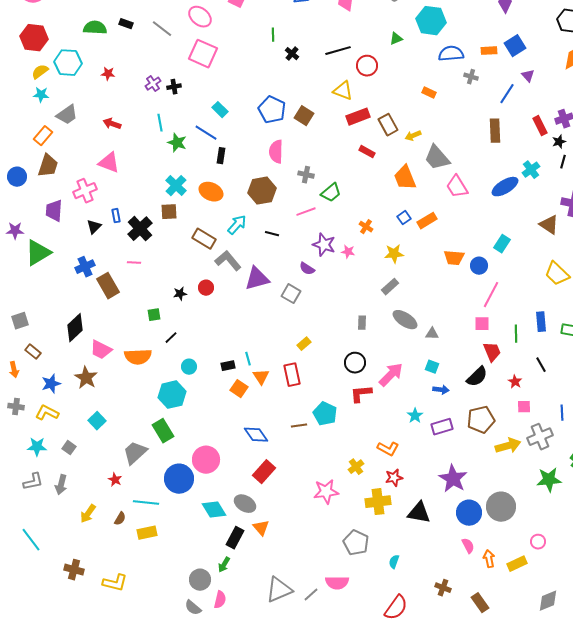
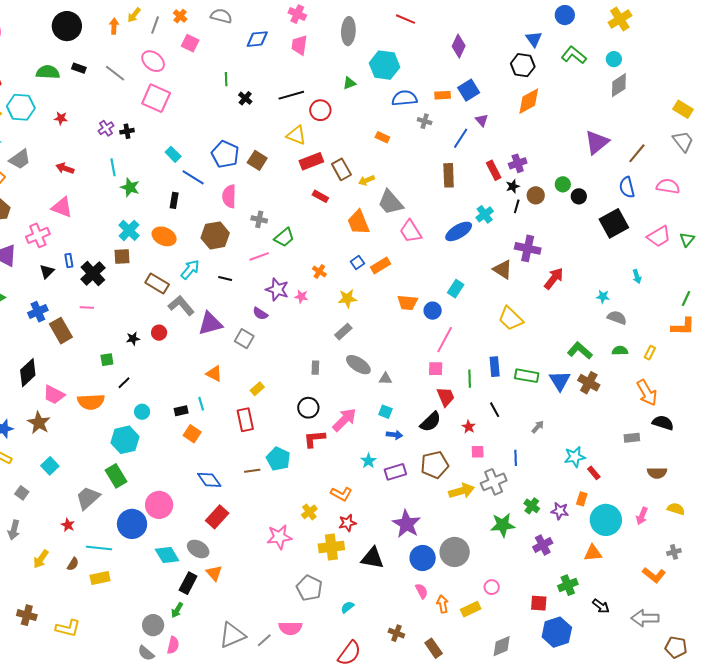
blue line: (206, 133) -> (193, 177), moved
orange triangle: (261, 377) -> (214, 374), moved, turned -30
cyan semicircle: (394, 562) -> (347, 607), turned 32

